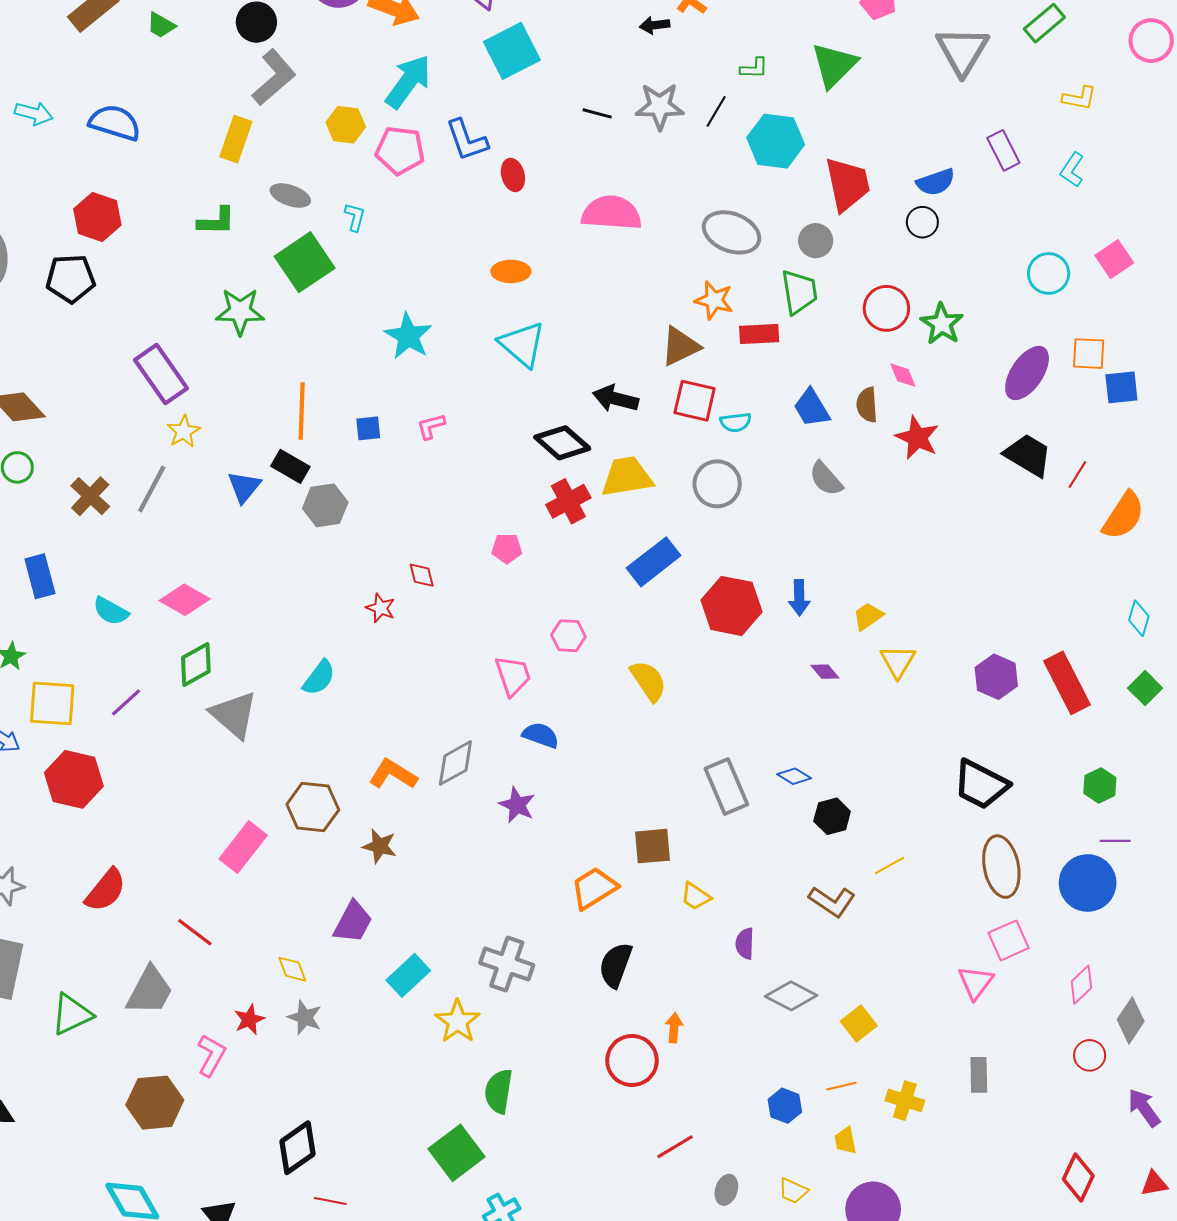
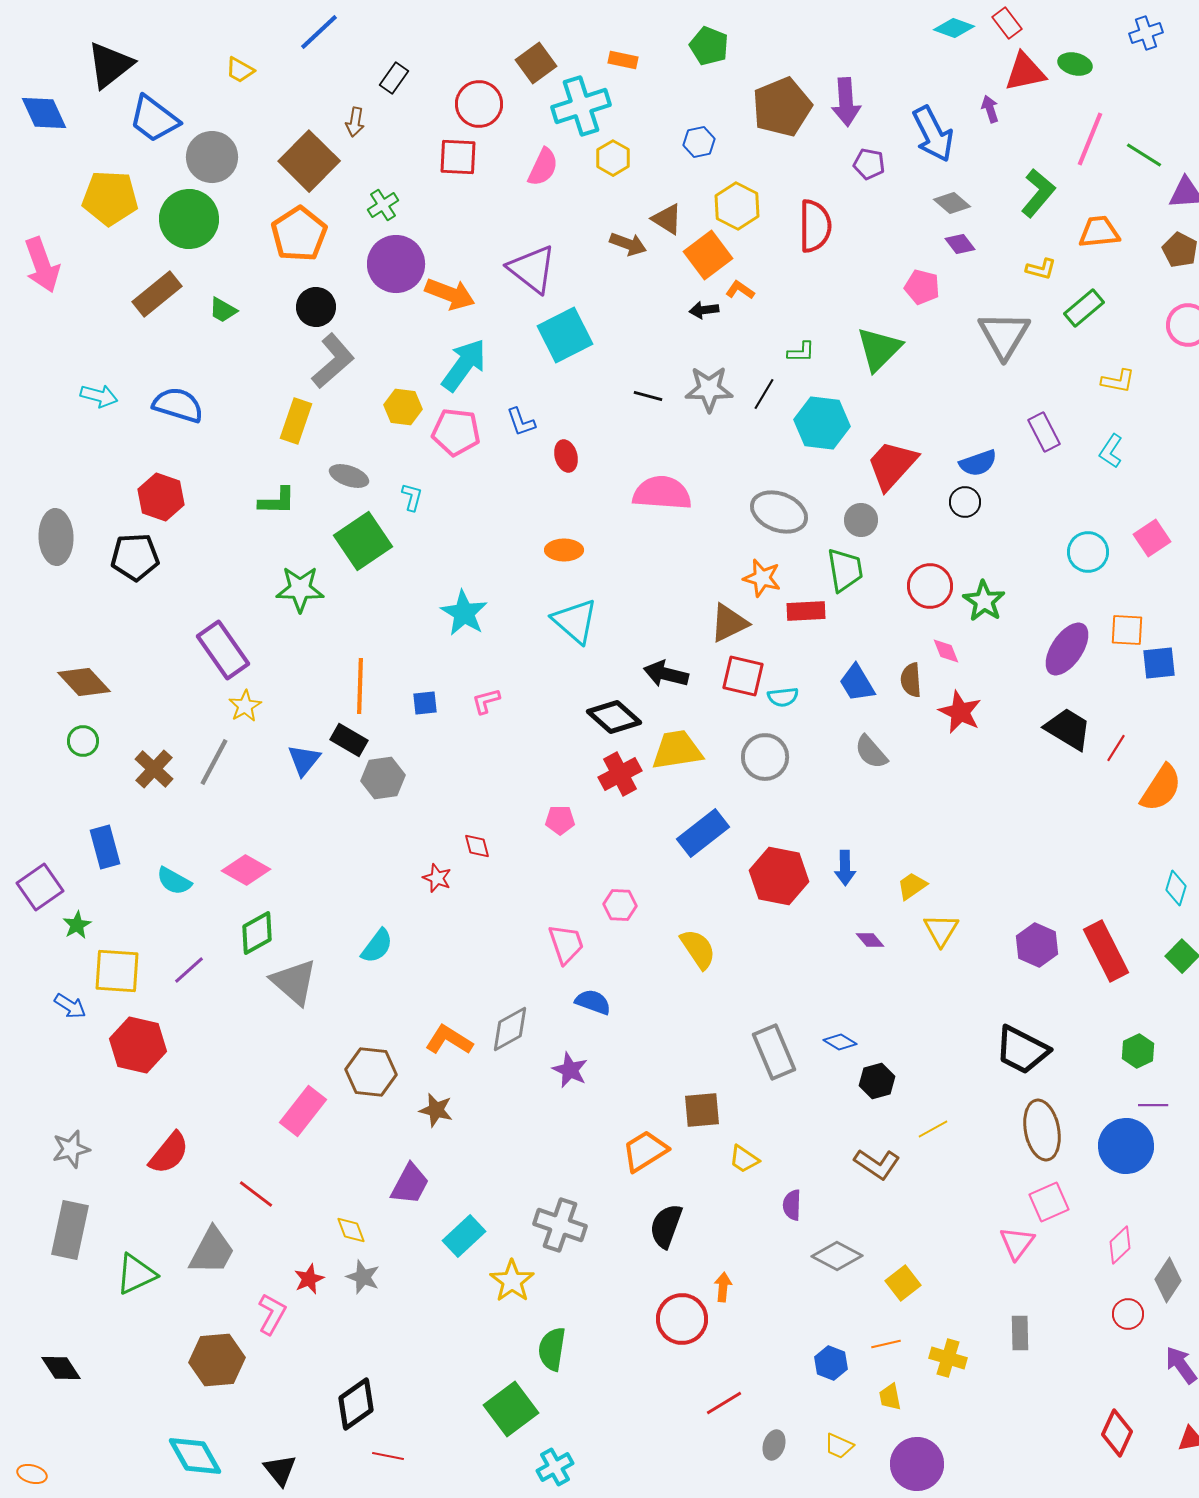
blue L-shape: (467, 140) -> (521, 422), size x0.7
red trapezoid: (847, 184) -> (892, 465), turned -126

